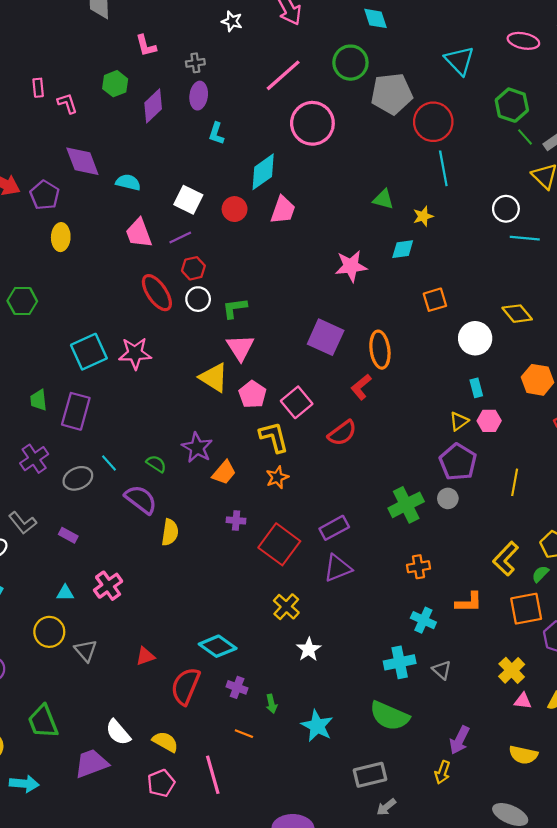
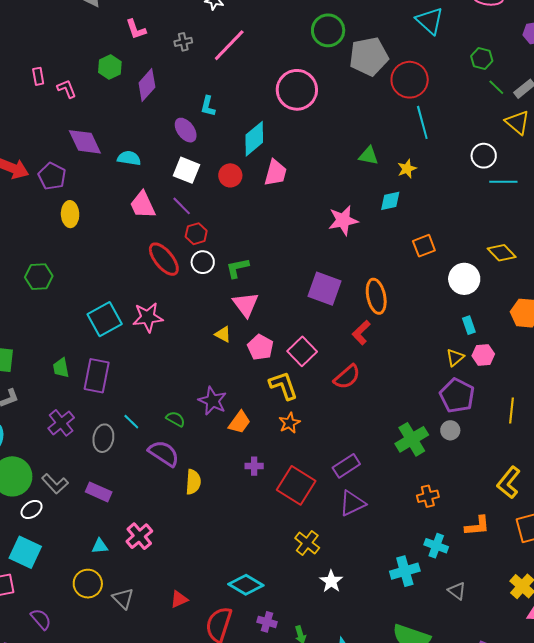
pink line: (283, 75) -> (229, 45), moved
purple ellipse: (199, 96) -> (186, 130), moved, turned -40
green hexagon: (512, 105) -> (482, 58), size x0.7
purple line: (180, 238) -> (182, 206), turned 75
yellow triangle: (214, 378) -> (223, 334), size x0.6
gray ellipse: (78, 478) -> (103, 438), turned -52
purple rectangle: (68, 535) -> (99, 492), size x1.4
cyan cross: (400, 662) -> (405, 571), moved

